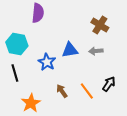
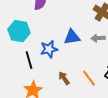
blue star: (47, 62) -> (49, 49), turned 30
black line: (15, 73) -> (29, 60), moved

